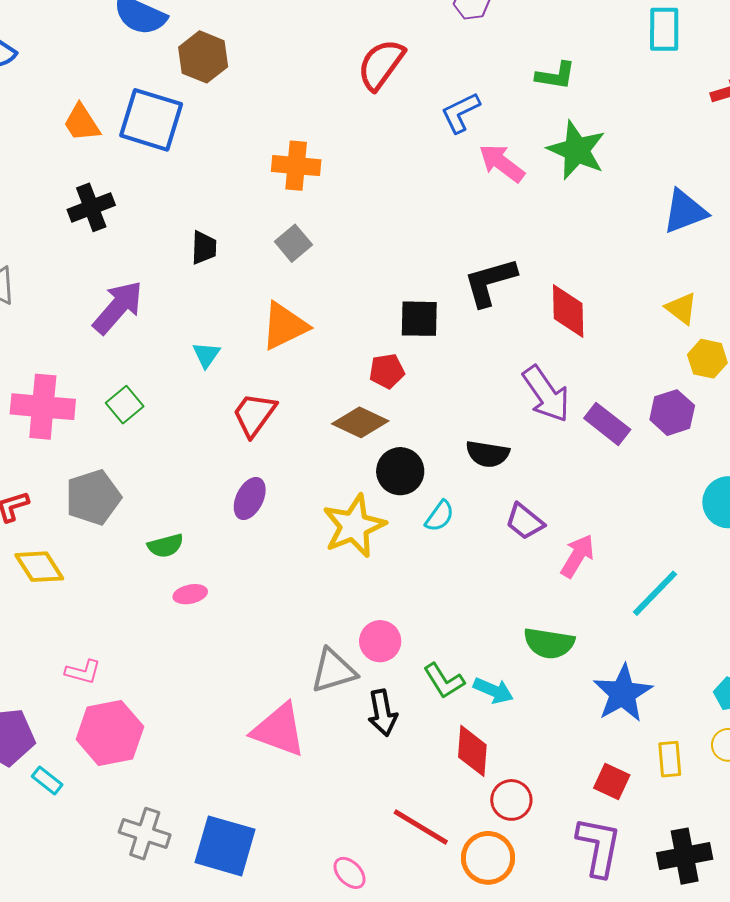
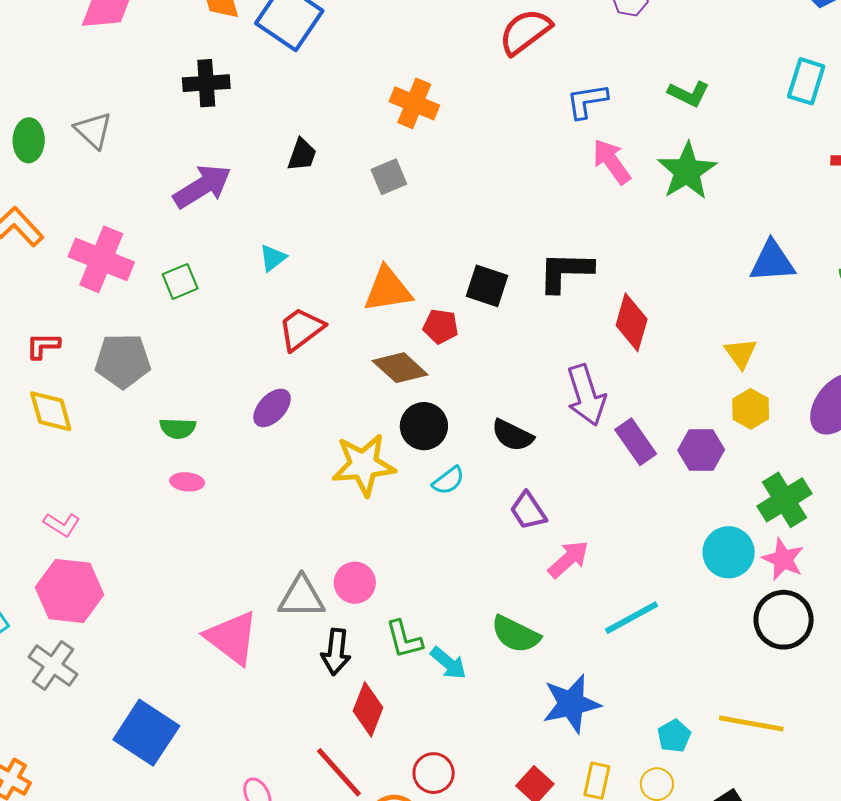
orange triangle: (285, 326) -> (388, 290), moved
red diamond: (472, 751) -> (368, 709), moved
gray cross: (145, 834) -> (53, 666), moved

